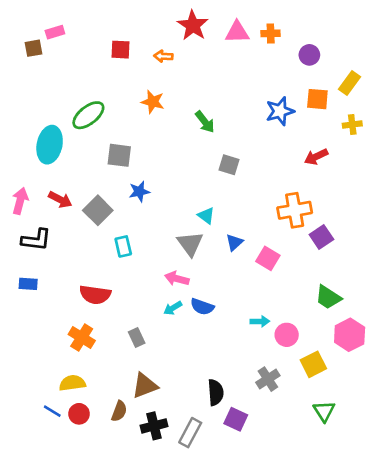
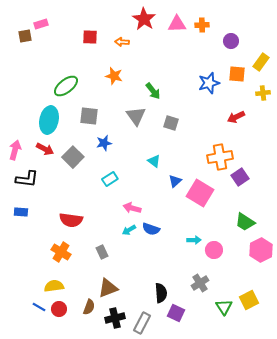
cyan ellipse: (50, 145) -> (49, 120), moved
gray triangle: (190, 244) -> (136, 116), moved
cyan rectangle: (123, 246) -> (110, 179), moved, turned 70
pink square: (268, 258) -> (200, 193), size x1.5
yellow square: (313, 364) -> (249, 300), moved
green triangle: (324, 411) -> (224, 307), moved

